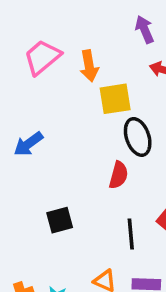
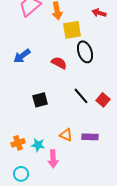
red semicircle: (119, 175) -> (59, 63), moved, turned -77
black line: (131, 234) -> (81, 96), moved, turned -36

